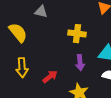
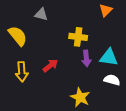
purple arrow: (80, 63) -> (86, 58), moved
red arrow: (50, 77) -> (50, 66), moved

